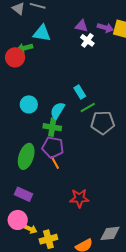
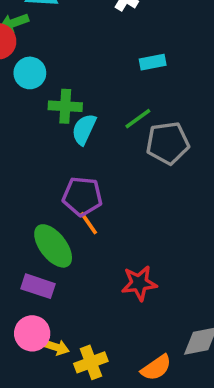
cyan rectangle: (80, 92) -> (153, 62), moved, turned -64
cyan circle: (29, 104) -> (30, 73), moved
green cross: (52, 127) -> (65, 106), moved
green ellipse: (26, 156) -> (53, 246), moved, turned -50

